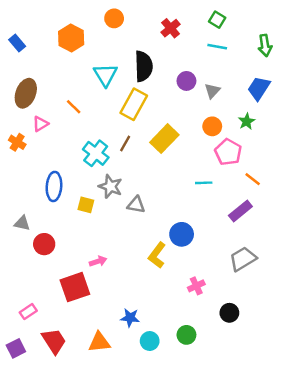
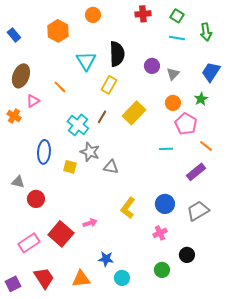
red cross: (171, 28) -> (143, 14), moved, turned 35
green arrow: (265, 45) -> (206, 32), moved
yellow rectangle: (134, 104) -> (109, 85), size x0.7
blue circle: (182, 234) -> (165, 204), moved
pink arrow: (98, 261) -> (90, 223), moved
red square: (75, 287) -> (61, 234), turned -30
pink rectangle: (28, 312) -> (29, 243), moved, size x1.5
green circle: (186, 335) -> (162, 270), moved

